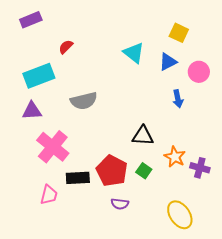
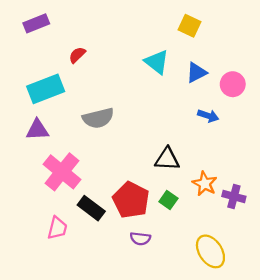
yellow square: (179, 33) -> (189, 26), moved
blue arrow: (178, 99) -> (208, 116), turned -60
black rectangle: (78, 178) -> (91, 208), turned 40

